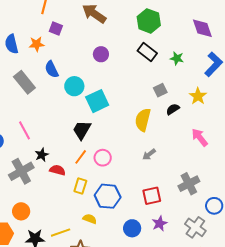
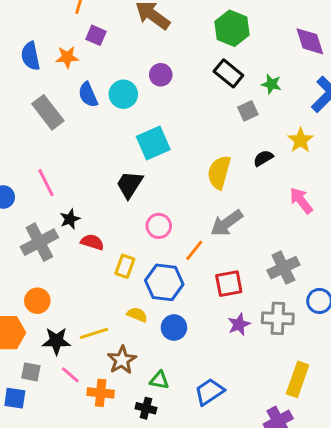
cyan circle: (74, 86) -> (123, 94), moved
gray square: (160, 90) -> (248, 111), moved
gray arrow: (149, 154) -> (227, 223), size x1.6
orange line: (81, 157) -> (194, 250), moved
gray cross: (195, 227) -> (278, 318), moved, turned -35
blue circle: (132, 228) -> (174, 328), moved

